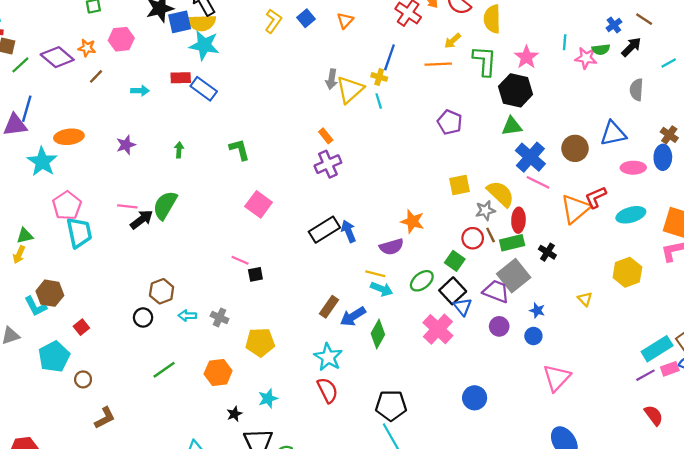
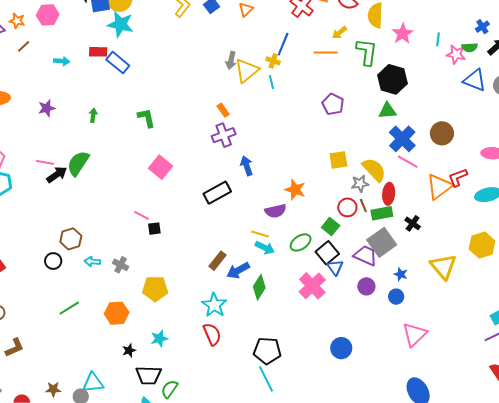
pink star: (526, 57) -> (403, 34), moved
blue triangle: (613, 134) -> (475, 80), moved, turned 30
blue arrow: (349, 231) -> (247, 166), moved
yellow triangle: (585, 299) -> (443, 267), size x2.0

